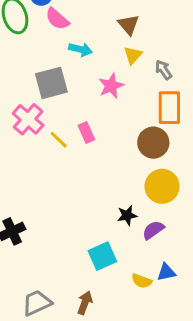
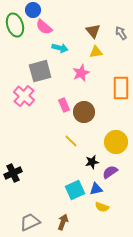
yellow triangle: (133, 55) -> (96, 52), turned 40
gray arrow: (163, 70) -> (121, 33), moved
yellow line: (59, 140) -> (71, 141), moved
brown circle: (153, 143) -> (84, 112), moved
blue triangle: (166, 272) -> (96, 189), moved

